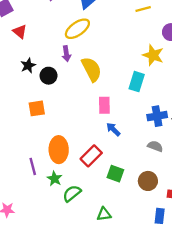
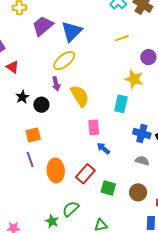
blue cross: (157, 116) -> (142, 133), turned 30
purple line: (33, 166) -> (30, 159), moved
green star: (54, 179) -> (52, 221), moved

